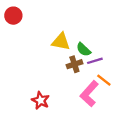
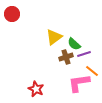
yellow triangle: (61, 42) -> (54, 37), turned -48
pink L-shape: (89, 94) -> (79, 83), turned 40

